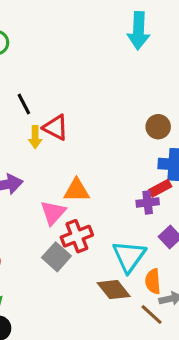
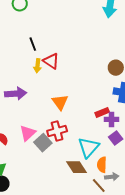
red rectangle: (160, 188) -> (102, 112), moved
orange triangle: (77, 190) -> (60, 102), turned 48
purple cross: (148, 203) -> (112, 119), moved
pink triangle: (53, 213) -> (28, 133), moved

